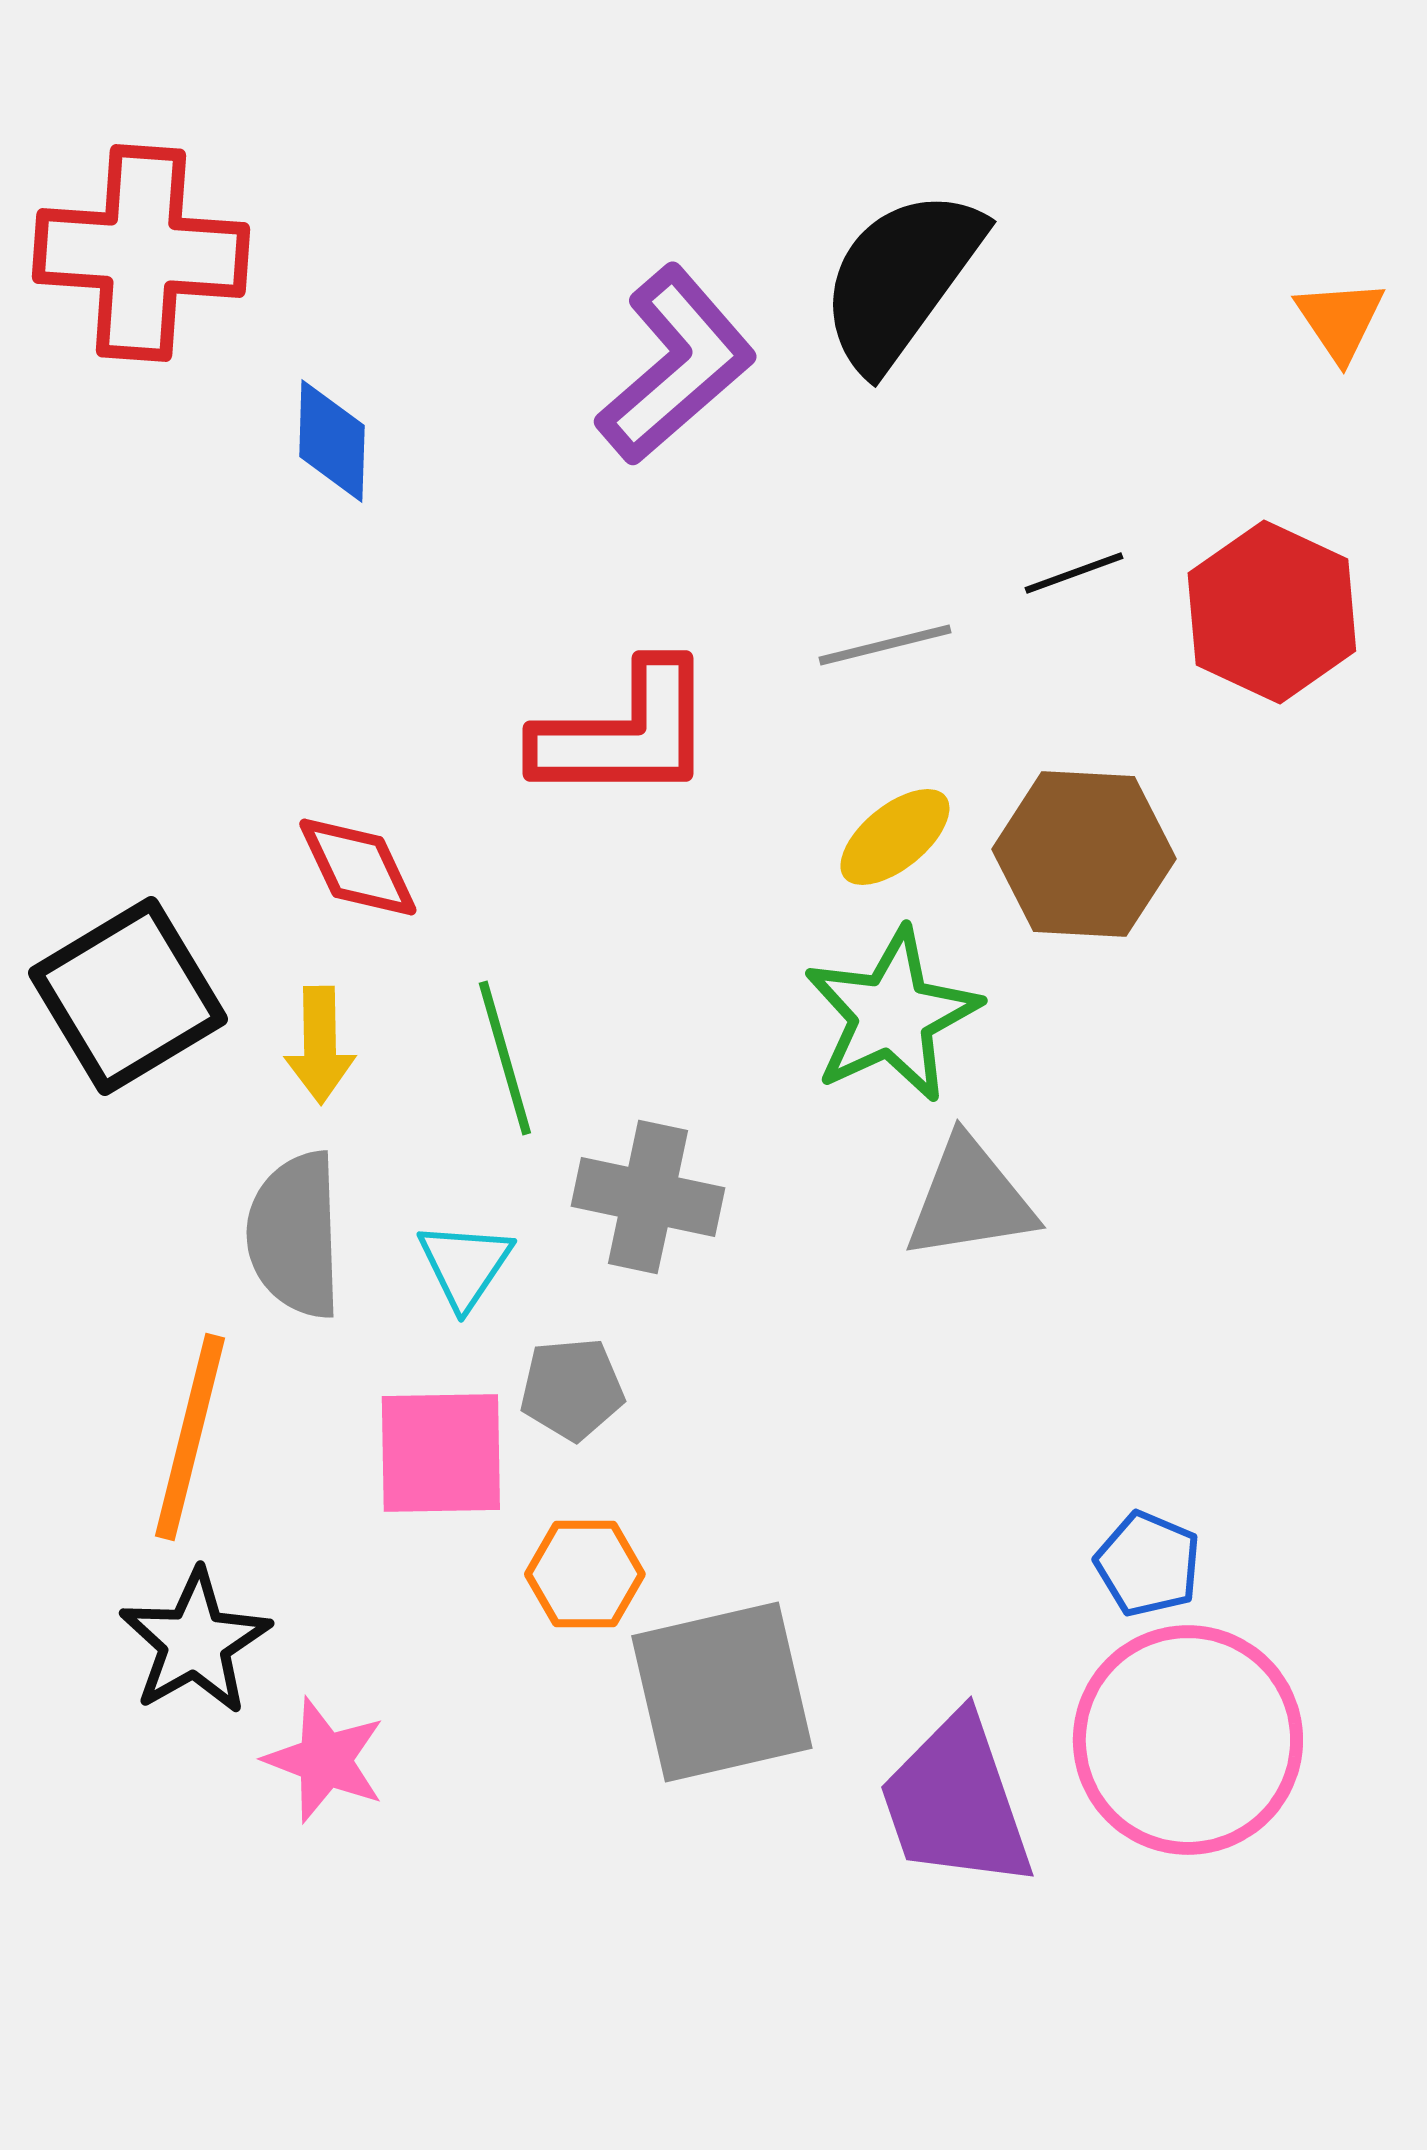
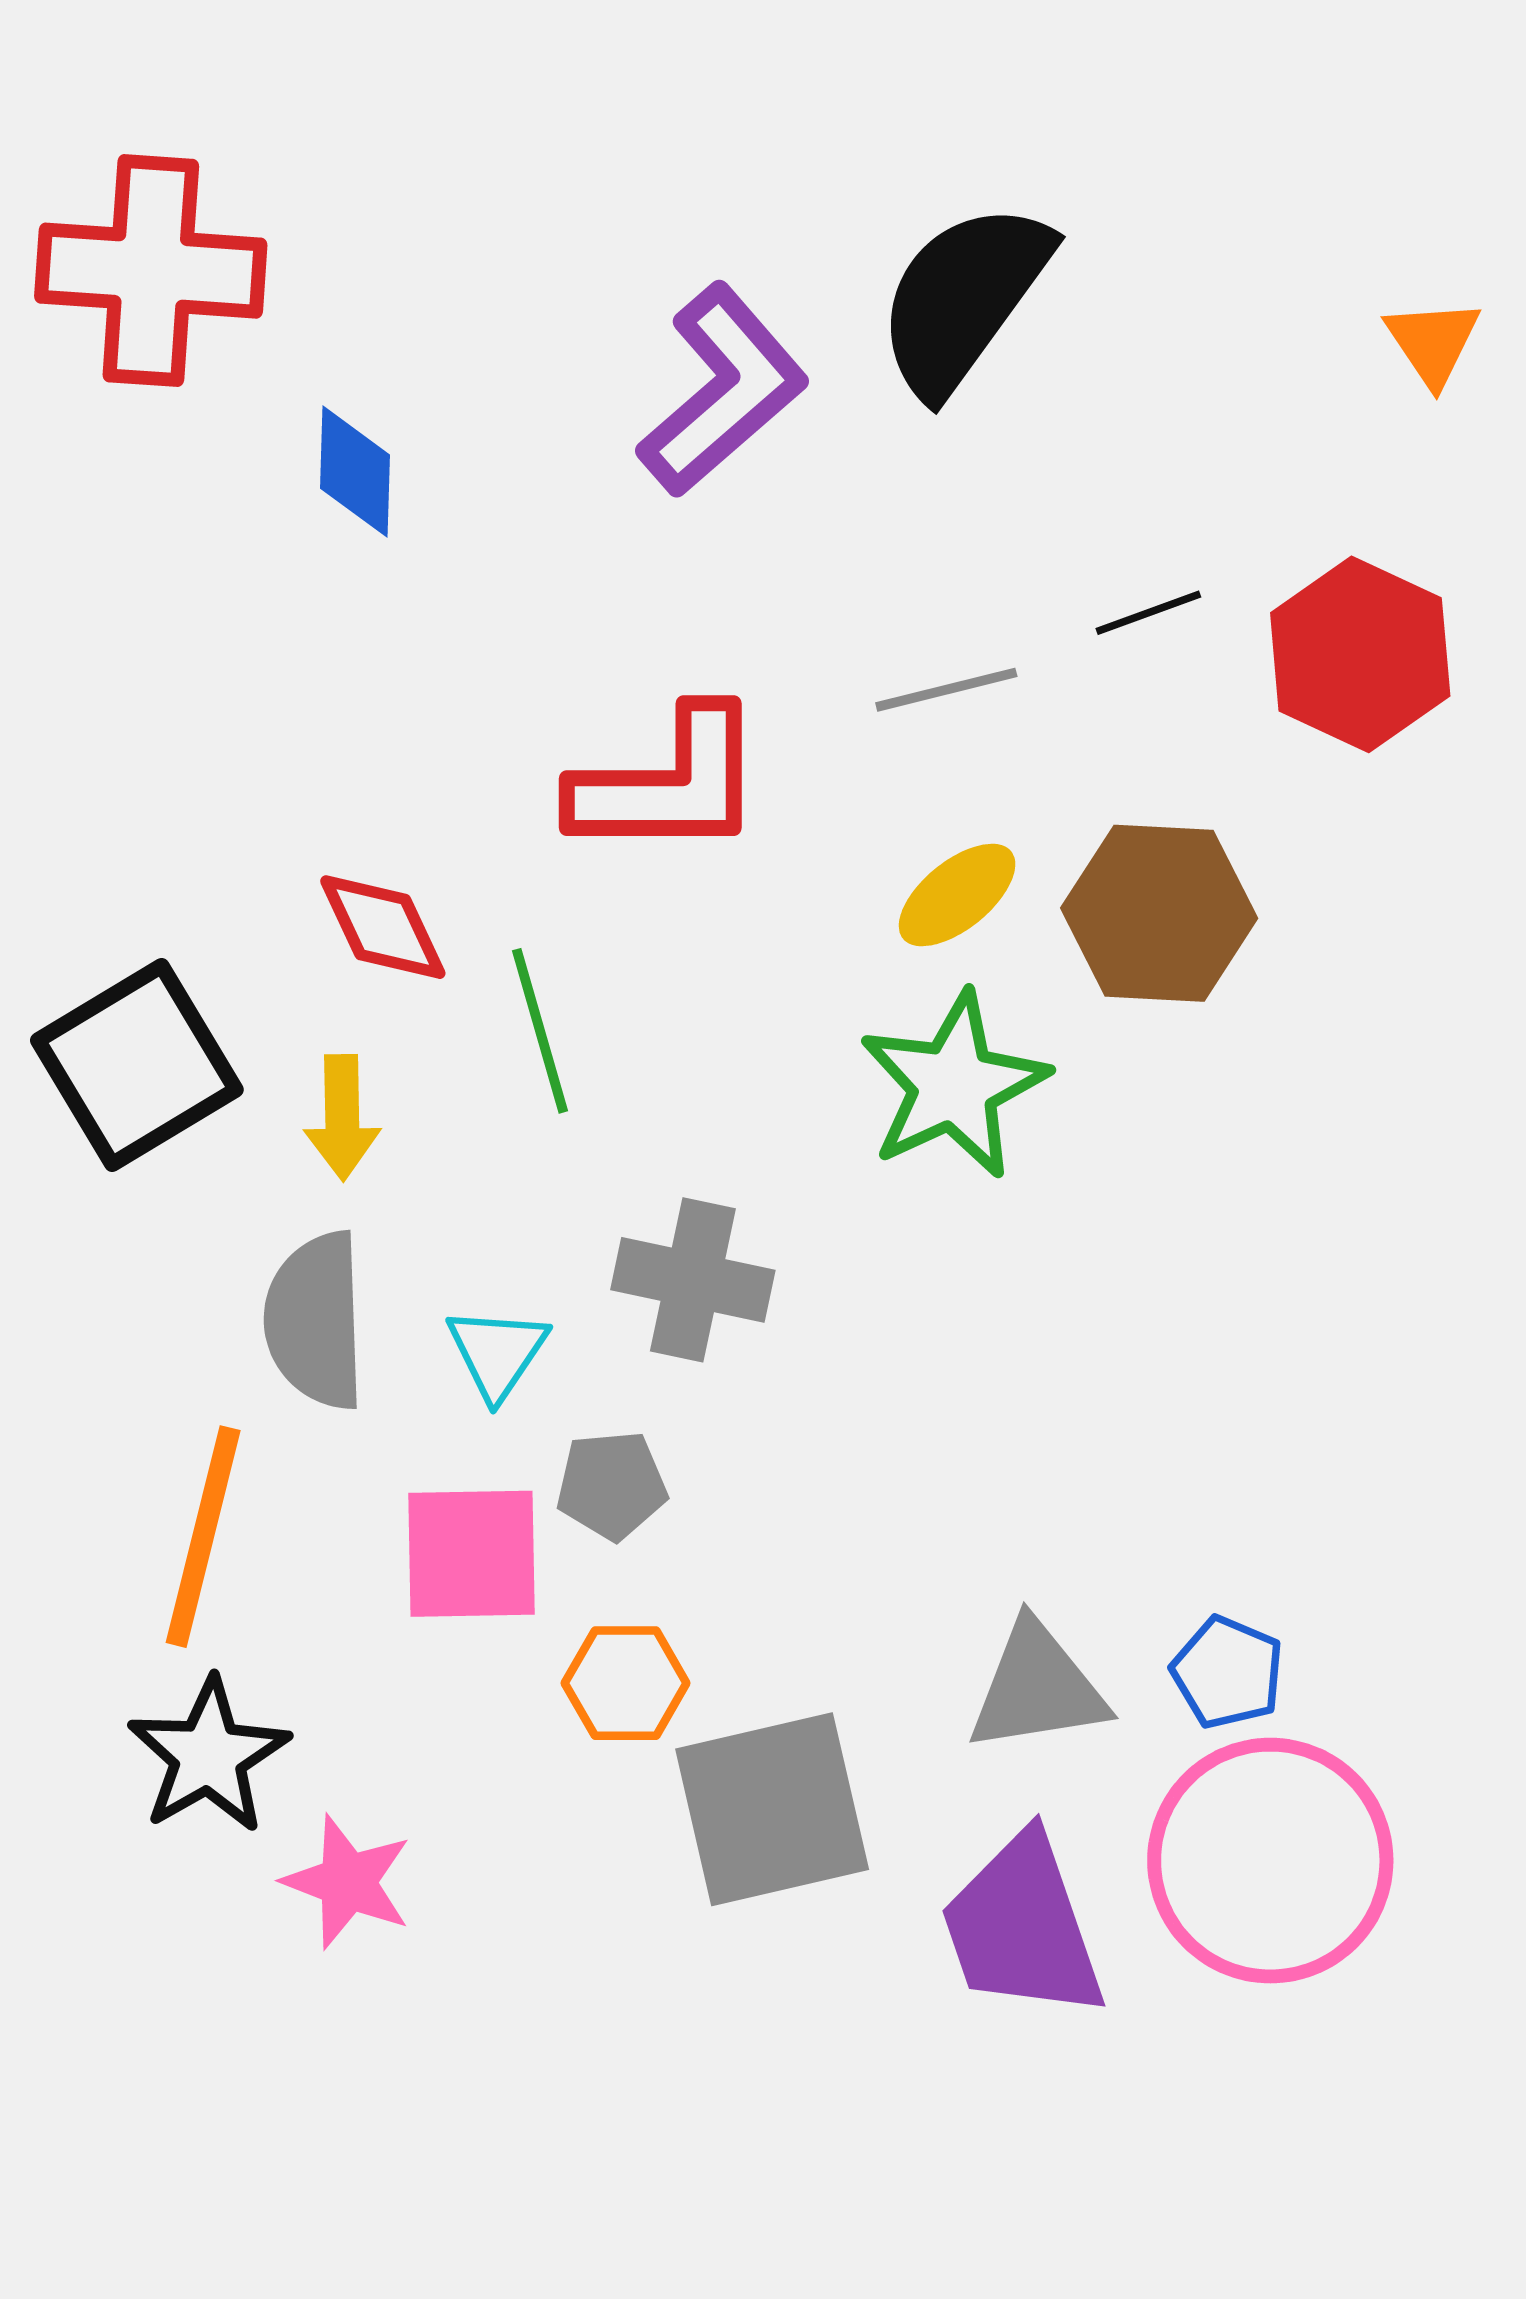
green line: (505, 1058) -> (540, 1031), moved
gray triangle: (970, 1199) -> (1037, 1687), moved

